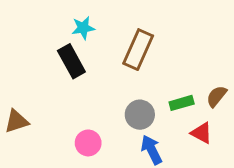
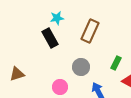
green rectangle: (182, 103) -> (116, 63), turned -48
gray circle: (140, 115) -> (81, 67), moved

